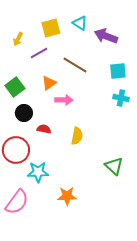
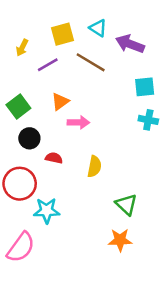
brown line: (75, 65) -> (91, 62), moved
green triangle: (114, 166) -> (126, 204), moved
orange star: (67, 196) -> (120, 240), moved

